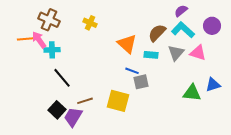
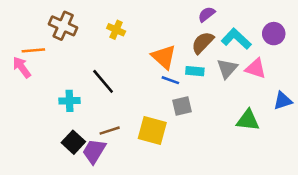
purple semicircle: (181, 11) -> (207, 14), moved
pink arrow: (39, 40) -> (22, 67), moved
cyan cross: (52, 50) -> (70, 101), moved
blue line: (132, 71) -> (170, 80), moved
black line: (62, 78) -> (103, 81), moved
blue triangle: (213, 85) -> (283, 101), moved

